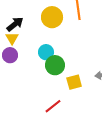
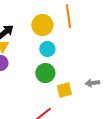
cyan circle: (46, 52) -> (47, 49), moved

